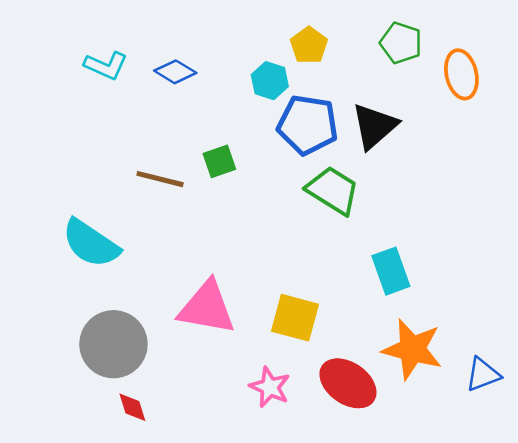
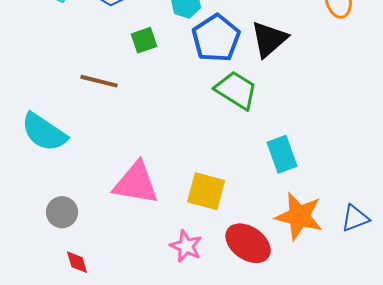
blue pentagon: (308, 125) -> (216, 38), turned 30
green square: (219, 161) -> (144, 40), moved
gray circle: (113, 344) -> (62, 212), size x0.6
blue triangle: (483, 374) -> (355, 218), moved

